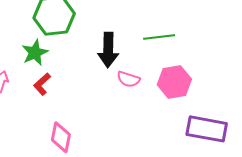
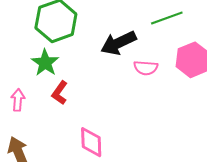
black arrow: (108, 50) -> (118, 43), turned 76

